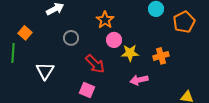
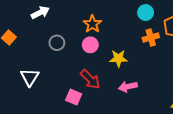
pink circle: (114, 40) -> (90, 45), moved
orange cross: (161, 56) -> (151, 38), moved
red arrow: (95, 64) -> (90, 79), moved

